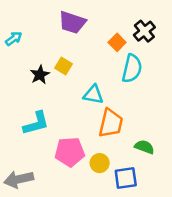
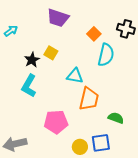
black cross: (144, 31) -> (126, 29), moved, turned -36
cyan L-shape: (36, 123) -> (29, 86), moved, turned 135
yellow circle: (100, 163) -> (80, 147), moved

